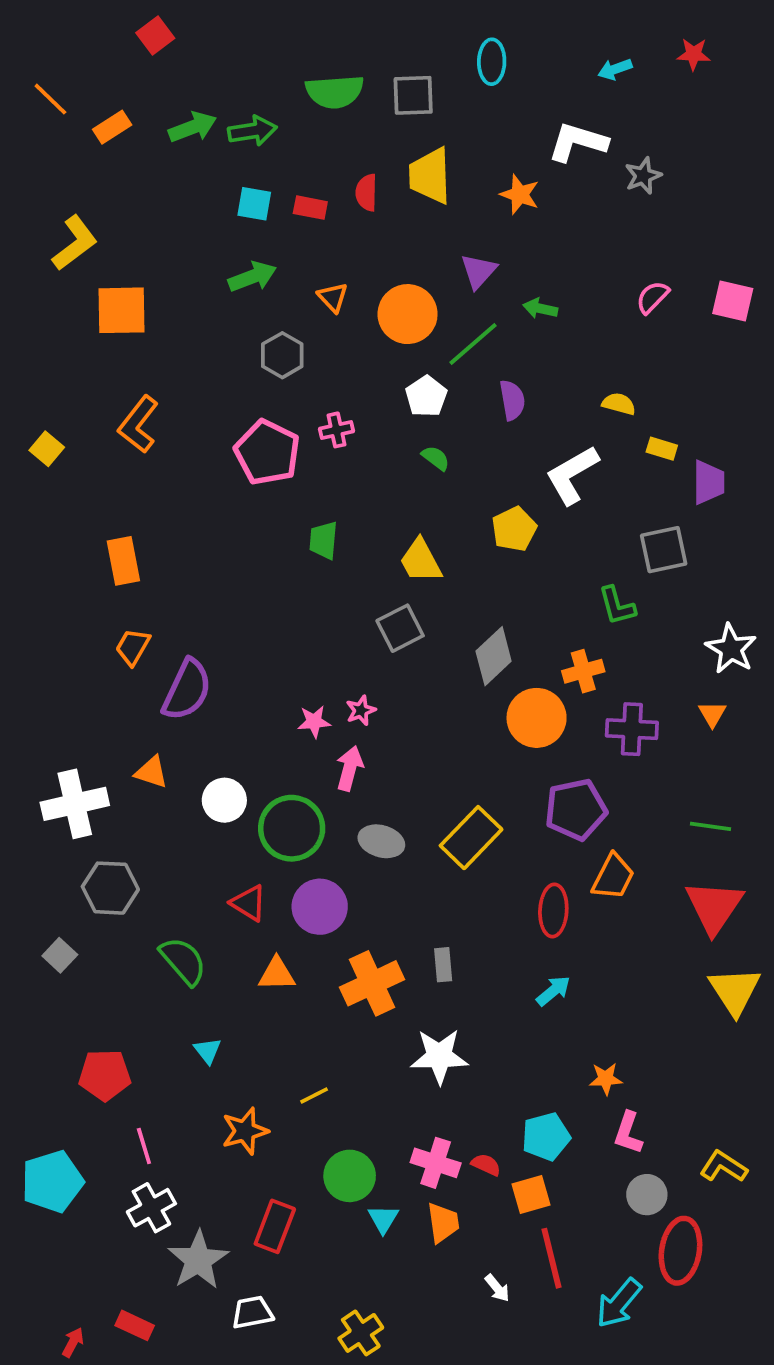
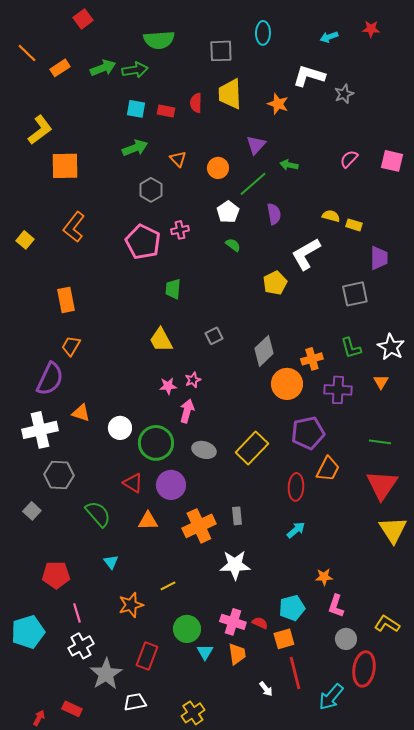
green semicircle: (335, 92) -> (159, 40), moved
orange circle: (408, 314) -> (218, 168), size x0.7
yellow rectangle: (662, 449) -> (354, 225), moved
yellow trapezoid: (421, 561) -> (161, 340), moved
green L-shape: (617, 606) -> (351, 348), moved
gray square: (400, 628) -> (214, 336), size x0.7
purple semicircle: (187, 690) -> (50, 379), moved

